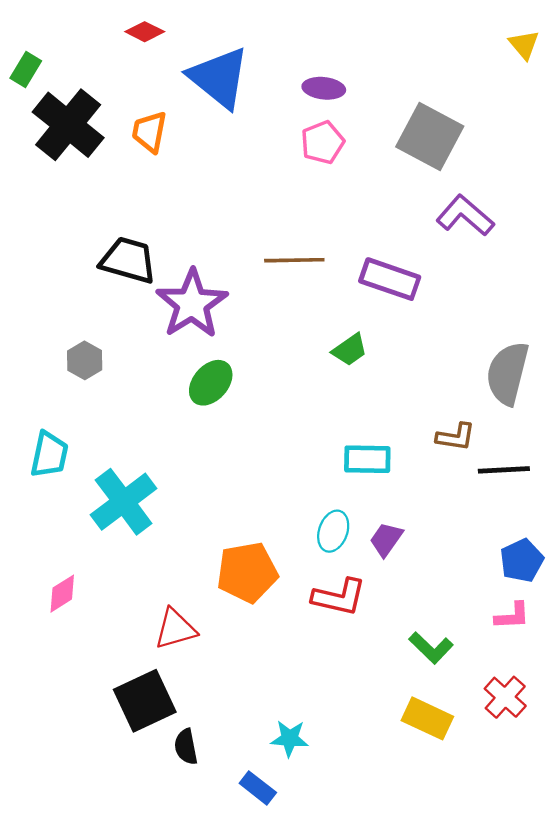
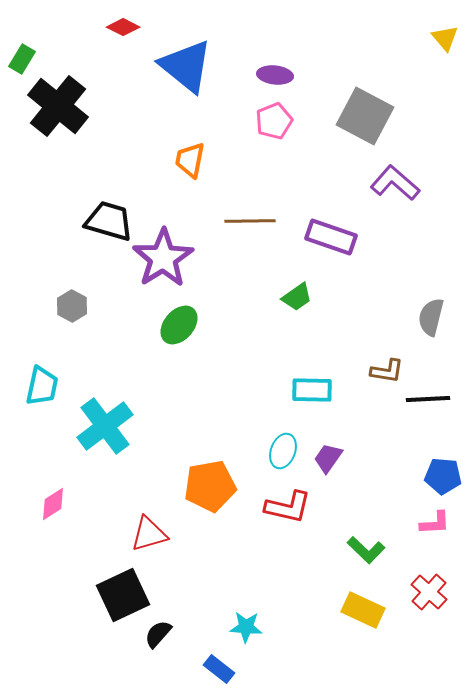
orange trapezoid: (149, 132) -> (190, 160), moved
gray semicircle: (508, 373) -> (431, 317), size x0.7
blue pentagon: (522, 561) -> (443, 476), turned 30
black semicircle: (186, 747) -> (158, 634), turned 52

